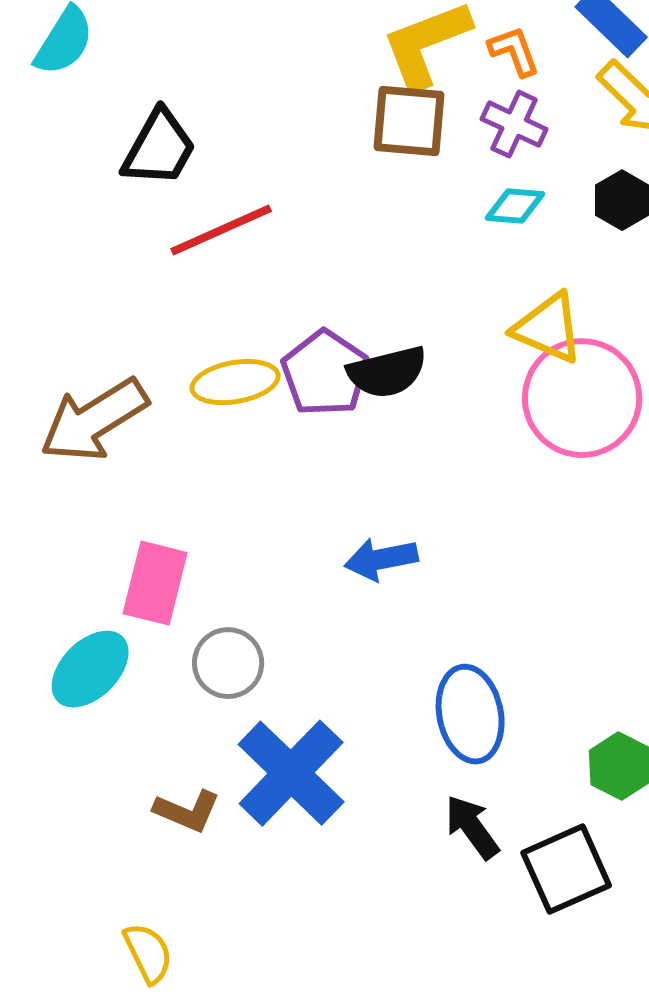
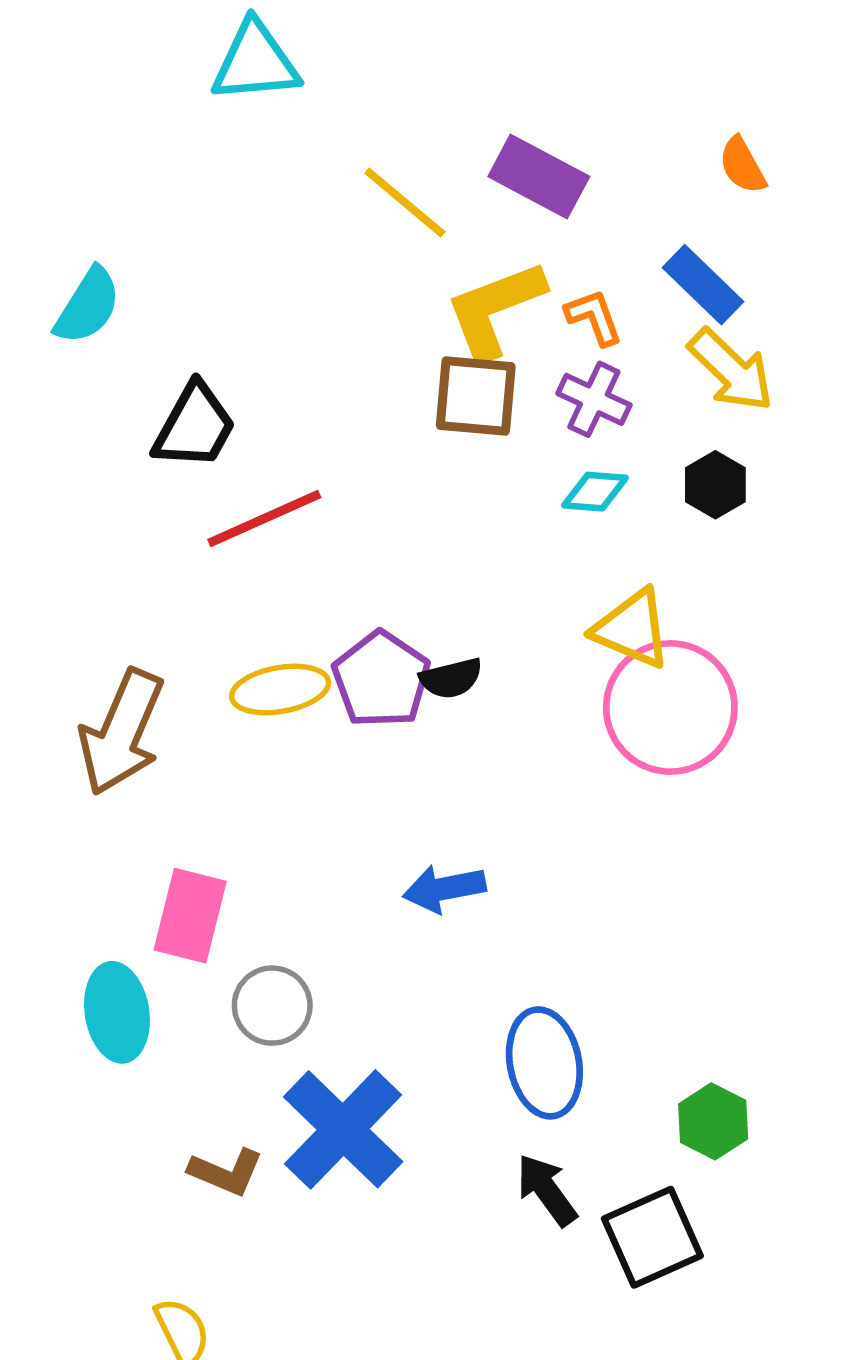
black semicircle: (387, 372) -> (451, 678), size x0.7
brown arrow: (94, 420) -> (121, 732), turned -35
cyan ellipse: (90, 669) -> (117, 1012), turned -54

